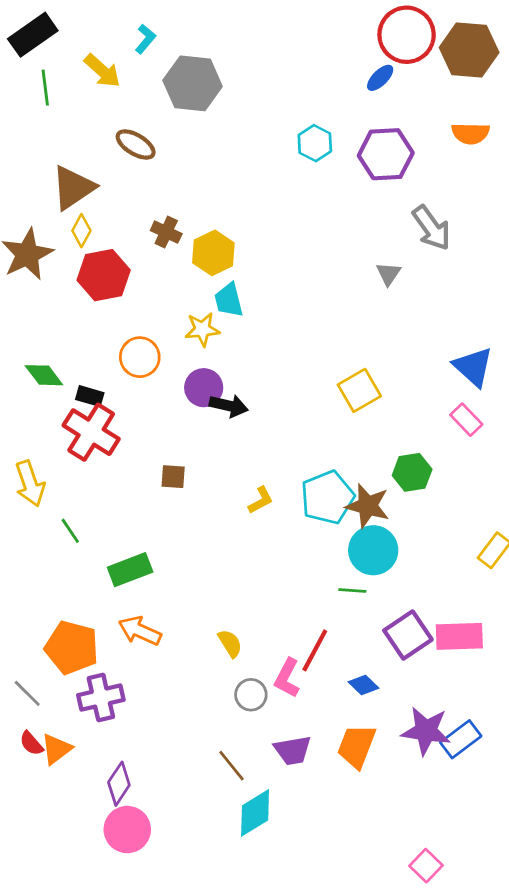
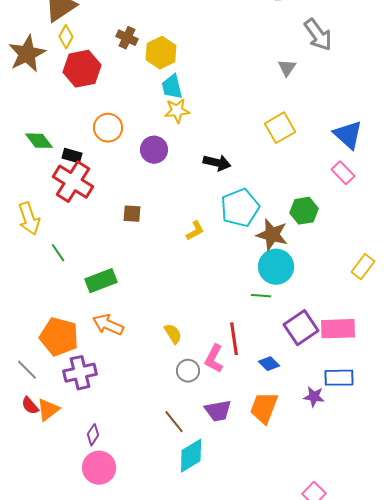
yellow star: (202, 329) -> (177, 111), moved
yellow square: (359, 390) -> (280, 128), moved
black arrow: (229, 406) -> (217, 163), moved
cyan pentagon: (327, 497) -> (240, 208), moved
red line: (315, 650) -> (234, 339), turned -36
purple star: (426, 731) -> (314, 397), size x0.6
blue rectangle: (461, 739) -> (339, 378), moved, turned 36
purple diamond: (119, 784) -> (93, 435), size x0.7

